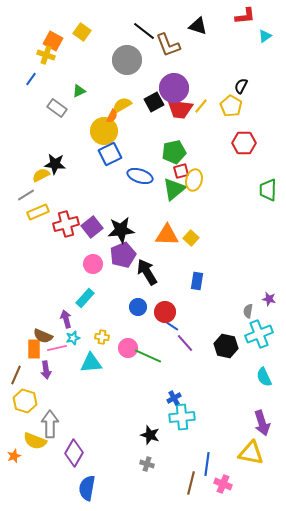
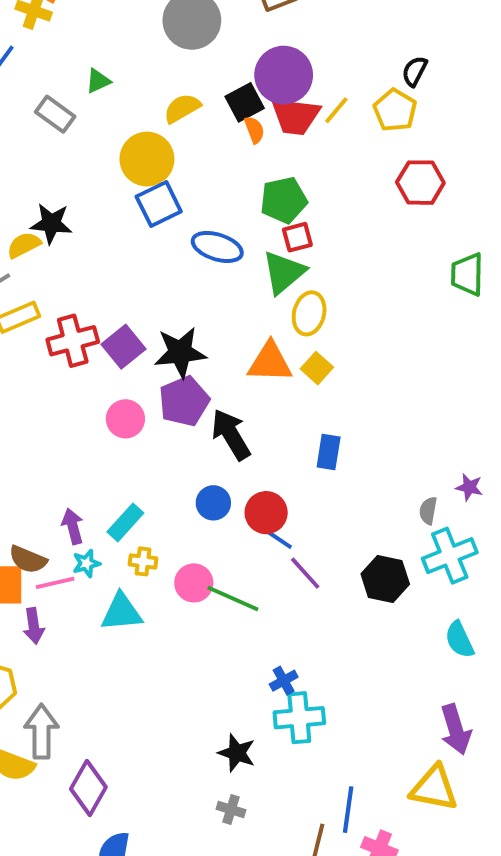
orange semicircle: (112, 116) -> (254, 130), moved, turned -48
yellow ellipse: (194, 180) -> (309, 313), moved
cyan rectangle: (85, 298) -> (125, 522), moved

